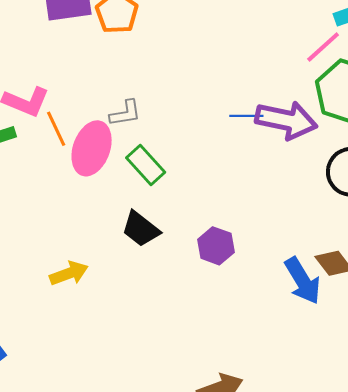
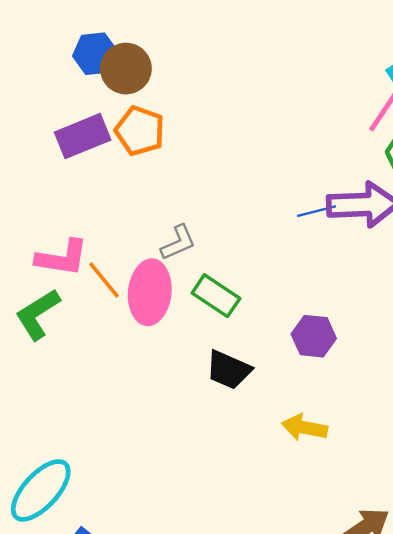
purple hexagon: (216, 246) -> (314, 336), moved
yellow arrow: (69, 273) -> (304, 428), moved, turned -135

